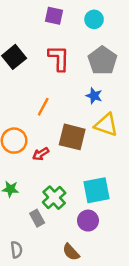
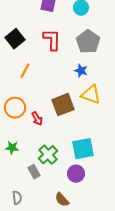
orange line: (43, 107) -> (25, 71), moved
brown square: (72, 137) -> (63, 105), turned -35
red arrow: (41, 154) -> (37, 119), turned -88

